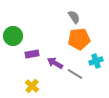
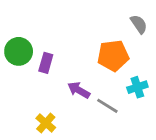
gray semicircle: (74, 17) -> (139, 24), moved
purple rectangle: (32, 54) -> (46, 63), moved, turned -64

